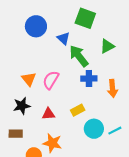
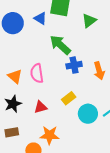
blue triangle: (64, 38) -> (40, 18), moved
green triangle: (107, 46) -> (89, 21), moved
pink semicircle: (51, 80) -> (37, 73), turned -30

